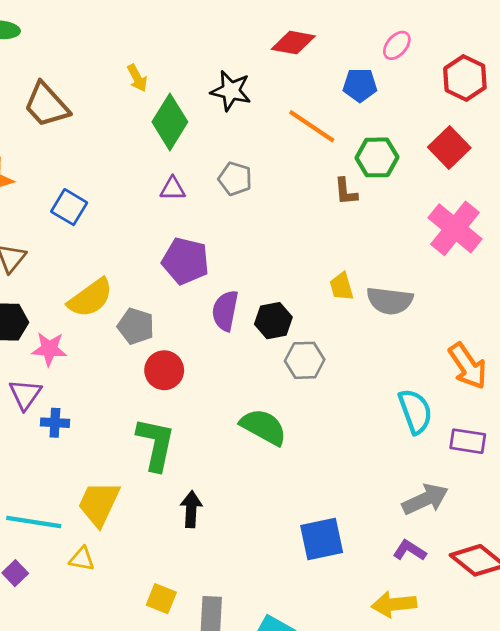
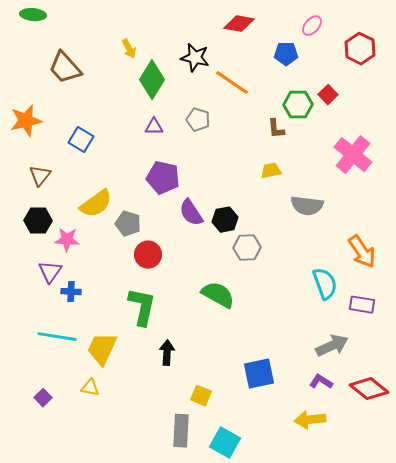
orange line: (312, 126) -> (232, 83), moved
red square: (449, 148) -> (328, 95), moved, size x0.7
yellow trapezoid: (341, 287) -> (271, 171), moved, turned 95
purple semicircle: (225, 311) -> (191, 213), turned -44
cyan line: (34, 522) -> (57, 337), moved
yellow square: (161, 599) -> (201, 396), moved

